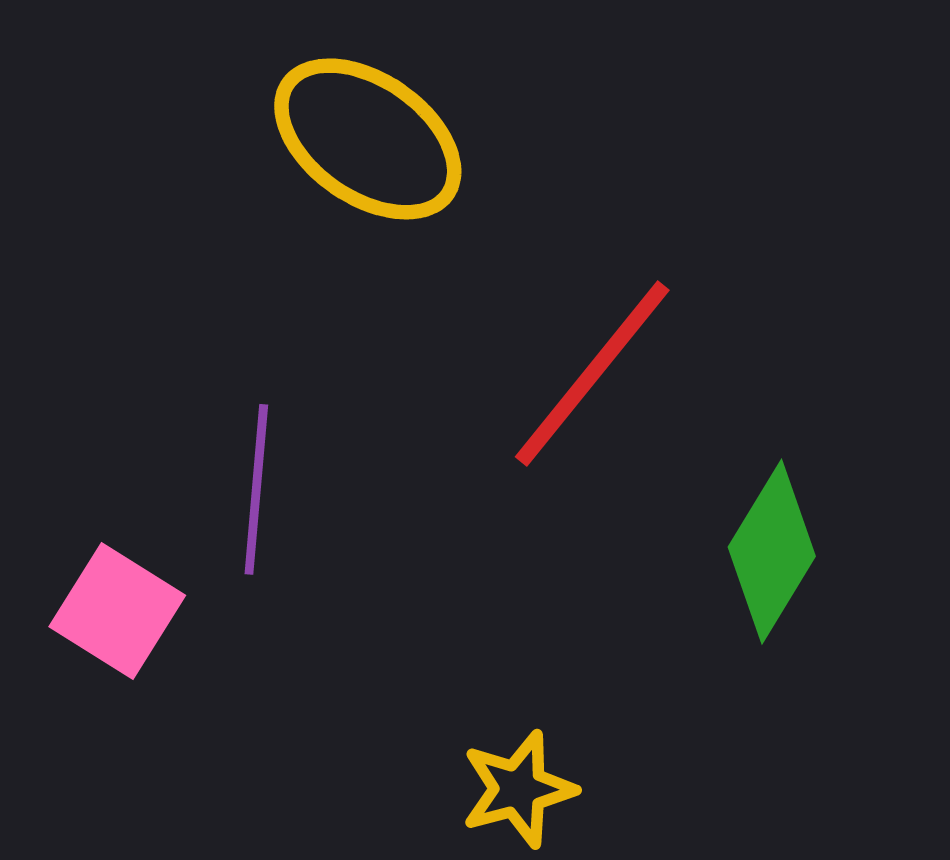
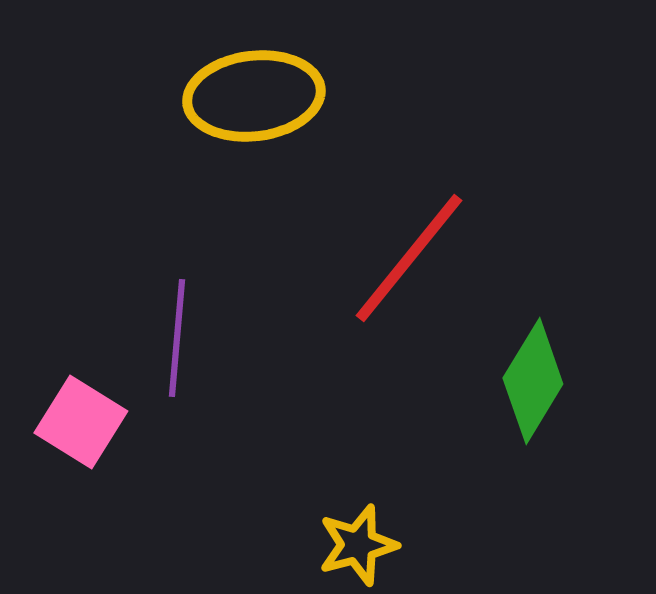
yellow ellipse: (368, 139) -> (254, 96), turned -42

